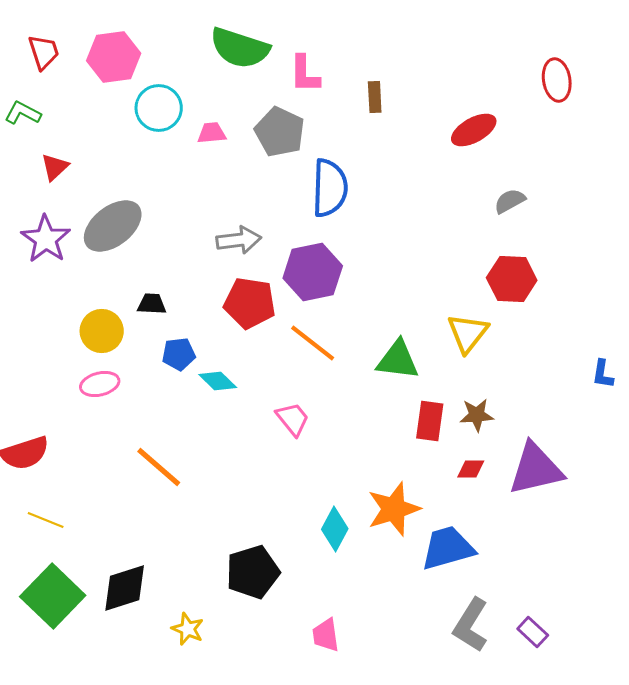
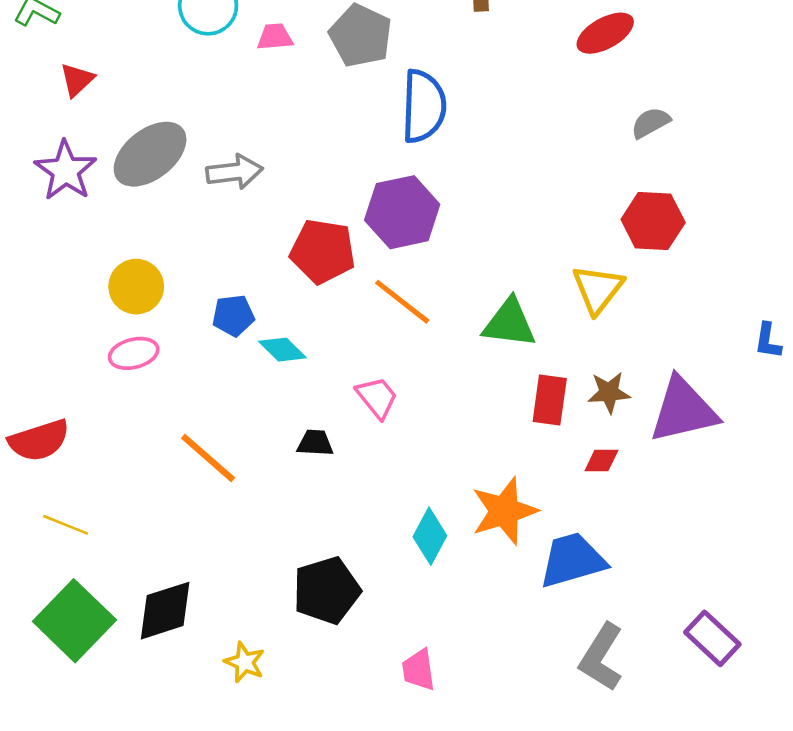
gray arrow: (239, 240) -> (235, 172), moved
black trapezoid: (152, 304) -> (315, 443), moved
purple triangle: (536, 469) -> (683, 410), moved
purple rectangle: (533, 632) -> (712, 638), moved, size x1.4

